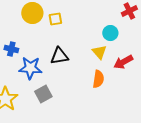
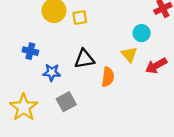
blue star: (30, 68) -> (52, 72), size x0.7
orange semicircle: (98, 79) -> (108, 77), moved

